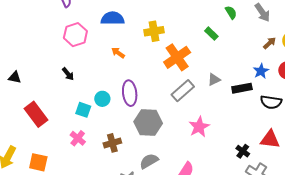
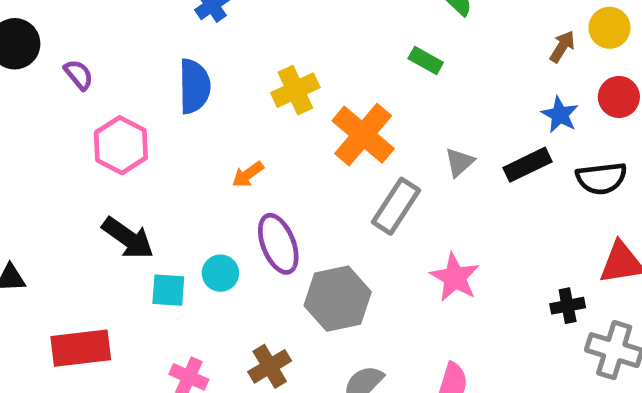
blue semicircle: (113, 18) -> (194, 86), turned 105
orange arrow: (118, 53) -> (248, 174), moved, turned -56
black arrow: (68, 74) -> (128, 238), size x1.6
cyan square: (83, 110) -> (168, 290), moved
red rectangle: (36, 114) -> (81, 348), turned -45
black cross: (243, 151) -> (568, 306), turned -32

